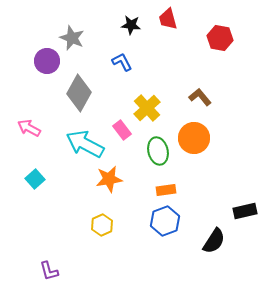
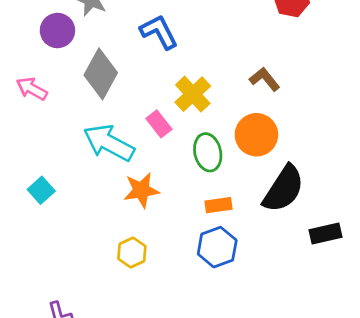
blue L-shape: (122, 62) -> (159, 32), size x1.4
pink arrow: (29, 128) -> (32, 89), moved
black semicircle: (214, 241) -> (284, 189), moved, size x1.4

